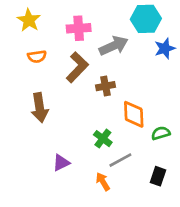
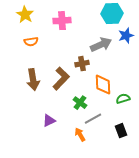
gray arrow: (114, 46) -> (101, 45), moved
brown L-shape: (77, 67) -> (61, 79), moved
black rectangle: (158, 176) -> (121, 131), turned -40

